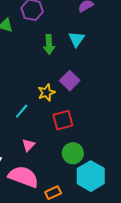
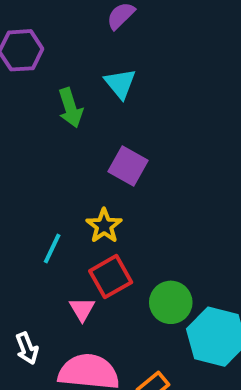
yellow star: (46, 92) -> (104, 226), moved
red square: (63, 120) -> (111, 277), moved

